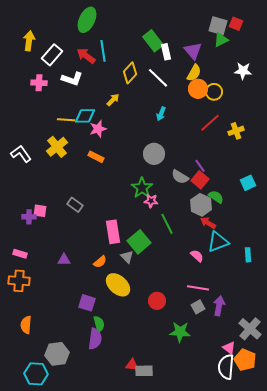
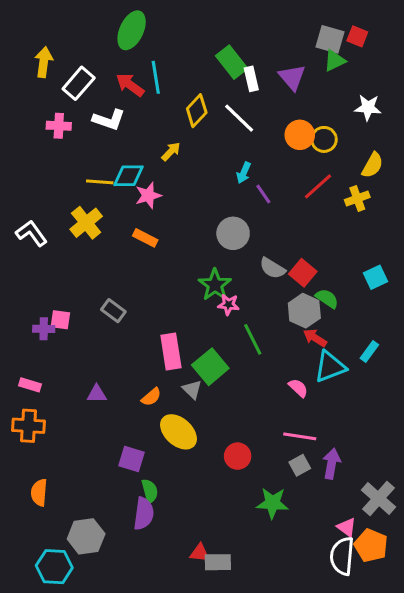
yellow semicircle: (194, 73) -> (372, 165), moved
purple line: (200, 166) -> (263, 194), moved
cyan rectangle: (248, 255) -> (369, 352), moved, turned 40

